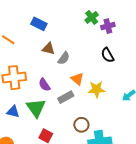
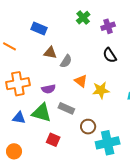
green cross: (92, 17) -> (83, 18), moved
purple semicircle: (44, 85) -> (48, 89), turned -64
gray rectangle: (66, 97) -> (66, 108), moved, turned 56
green triangle: (36, 108) -> (42, 113), turned -35

